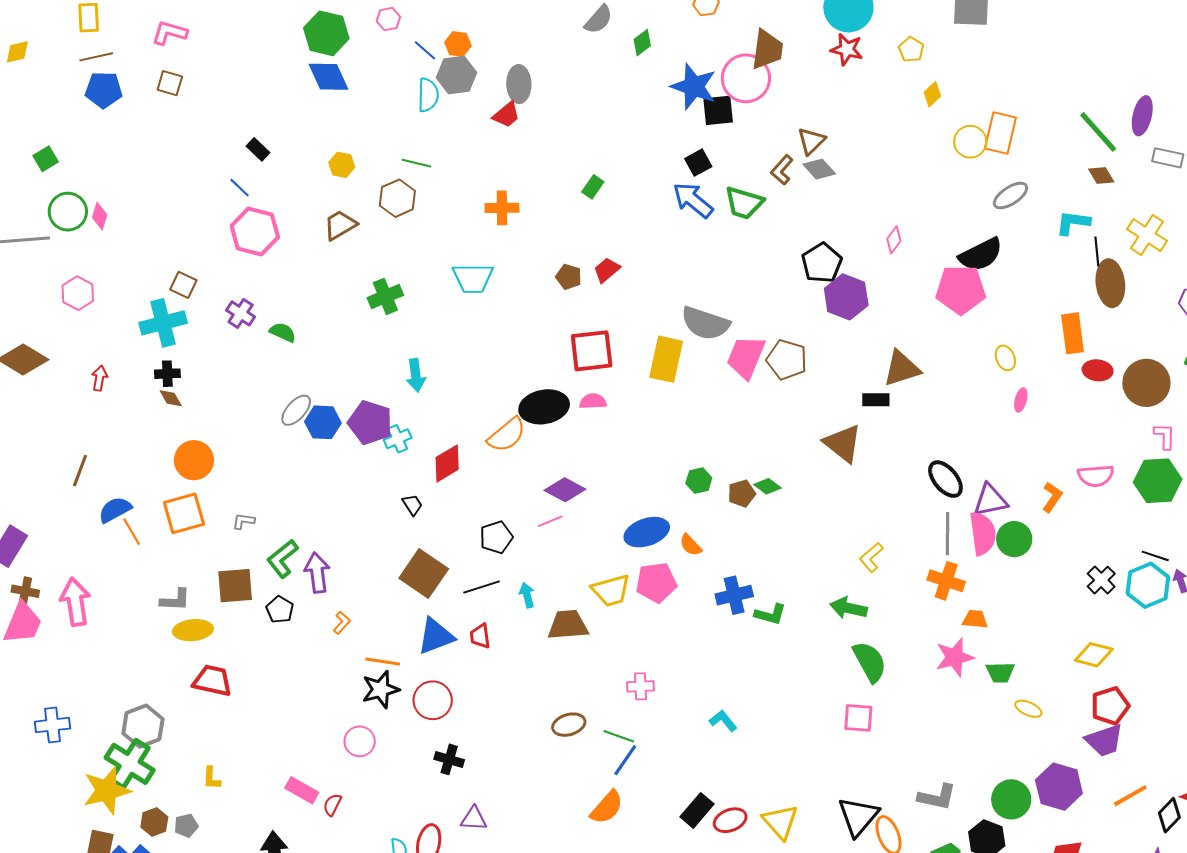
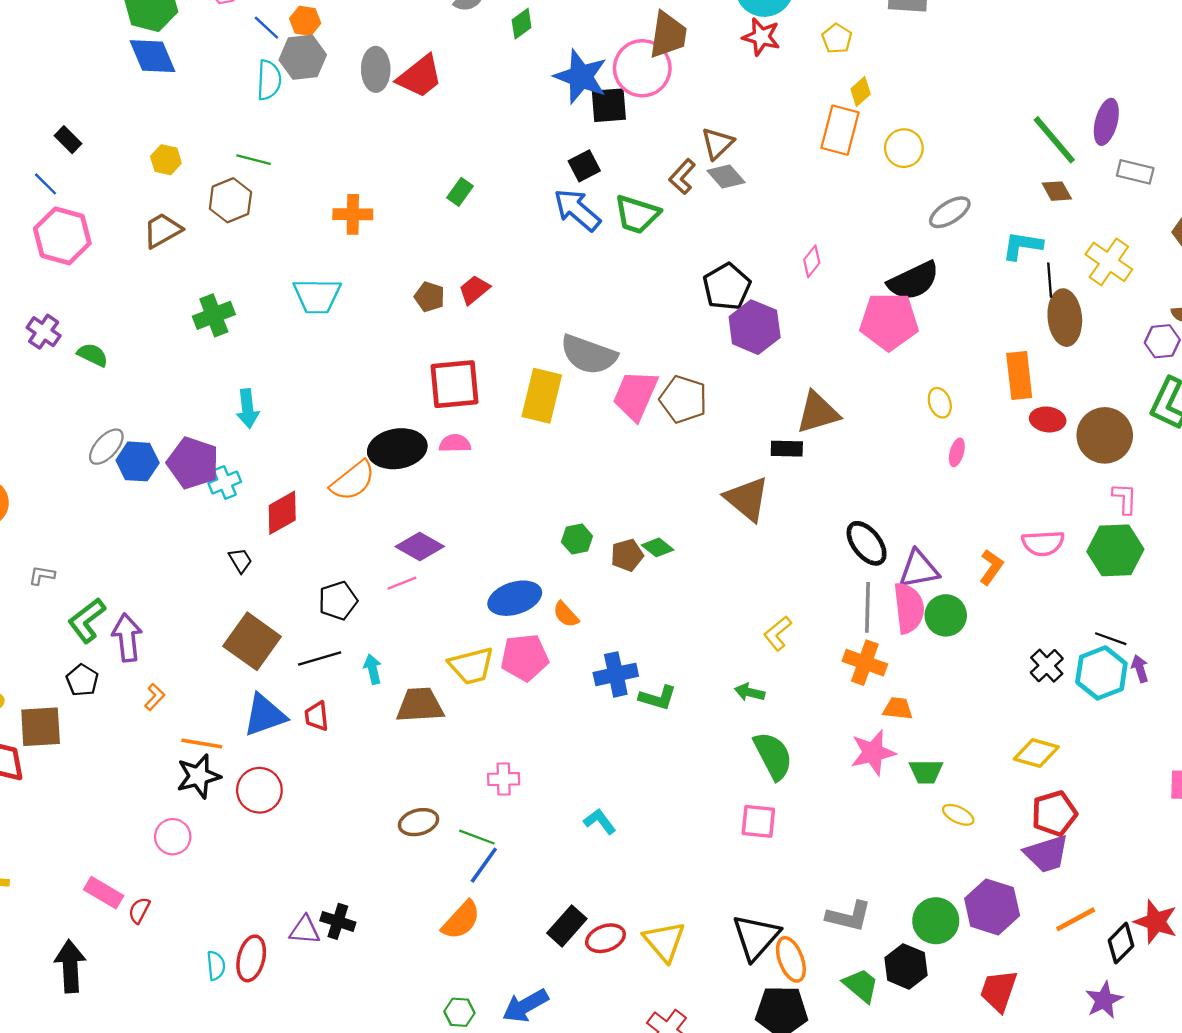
red trapezoid: (506, 115) -> (420, 76), moved, size x1.4
orange rectangle: (1000, 133) -> (840, 130), moved
brown square: (235, 586) -> (41, 727), moved
green arrow: (849, 608) -> (750, 692), size x0.7
black cross: (449, 759) -> (338, 921), moved

